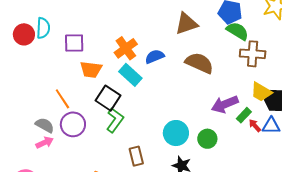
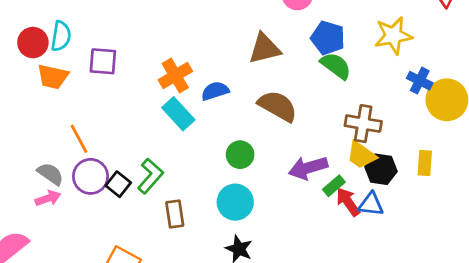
brown cross: (253, 54) -> (363, 124), moved
orange trapezoid: (91, 70) -> (53, 77), moved
black square: (108, 98) -> (118, 184), moved, size x0.7
red arrow: (255, 125) -> (348, 202), size x1.5
green circle: (207, 139) -> (240, 155), moved
brown rectangle: (136, 156) -> (175, 214), moved

